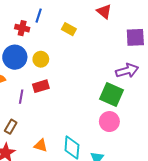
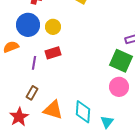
brown rectangle: (11, 127) -> (32, 93), moved
orange triangle: (41, 145) -> (53, 110), size x1.5

